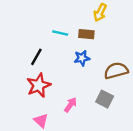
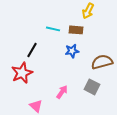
red star: (39, 85) -> (22, 73), moved

